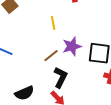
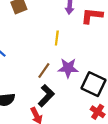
brown line: (51, 56) -> (44, 70), turned -35

